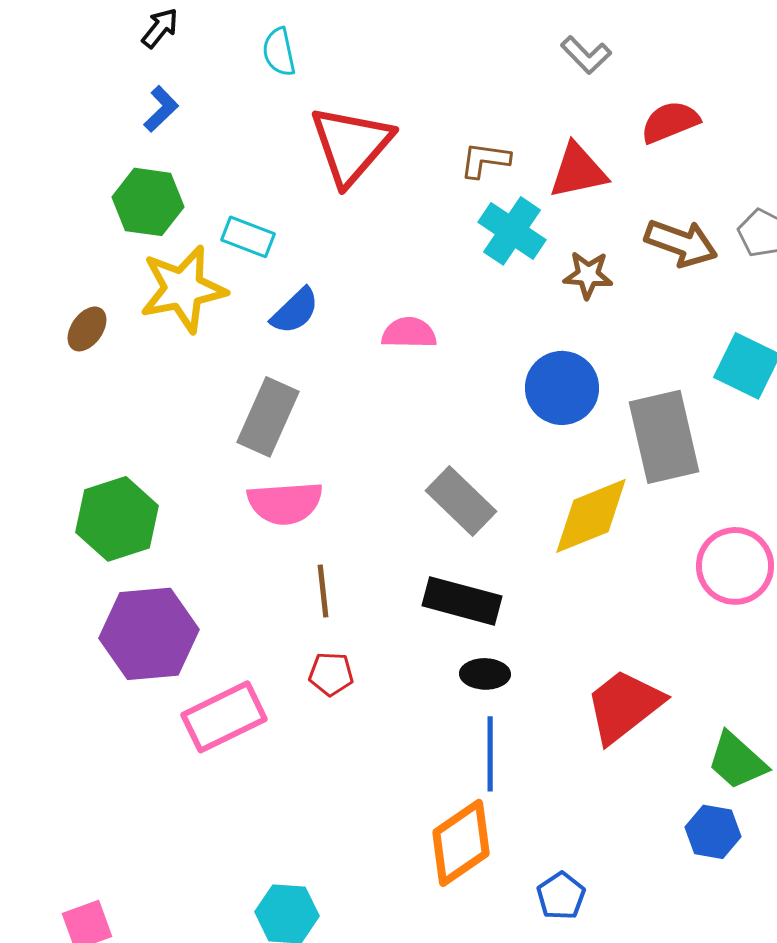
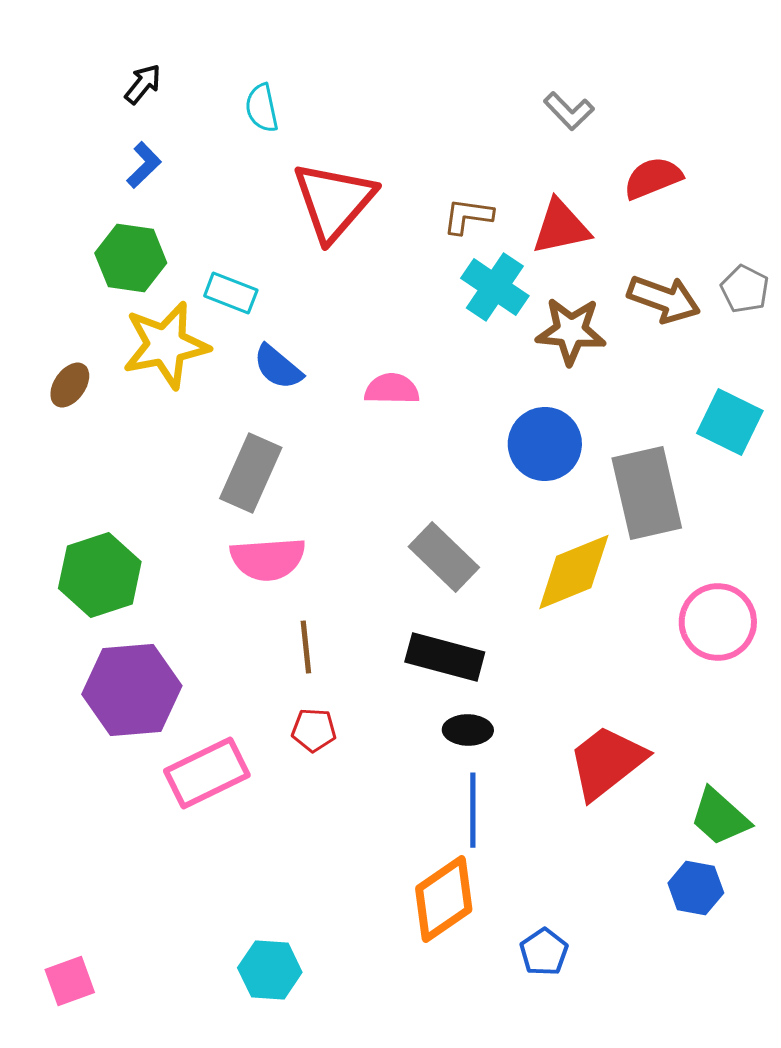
brown star: (588, 275) -> (571, 331), size x1.4
blue semicircle: (295, 311) -> (278, 367), turned 84

